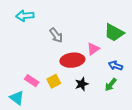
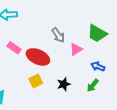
gray arrow: (56, 35) -> (58, 35), moved
red ellipse: (72, 60) -> (38, 57), moved, turned 30
pink rectangle: (32, 81) -> (14, 48), moved

